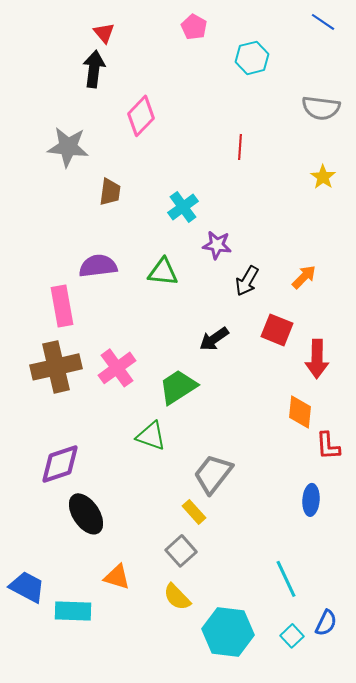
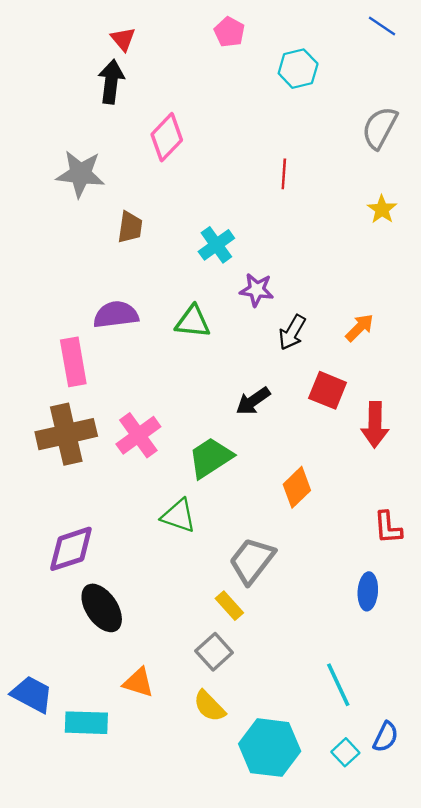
gray semicircle: (321, 108) -> (380, 128), turned 111
orange diamond: (300, 412) -> (297, 487), moved, turned 40

